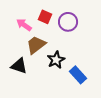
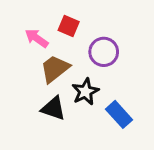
purple circle: (68, 22) -> (104, 52), moved
black triangle: (19, 66) -> (53, 108), moved

